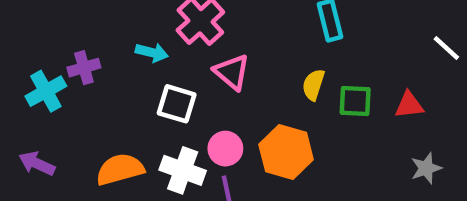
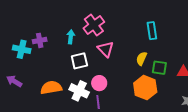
cyan arrow: (152, 52) -> (71, 37), turned -104
cyan cross: (46, 91) -> (22, 49), turned 36
white square: (177, 104) -> (79, 61), turned -36
orange hexagon: (286, 152) -> (145, 88), moved

